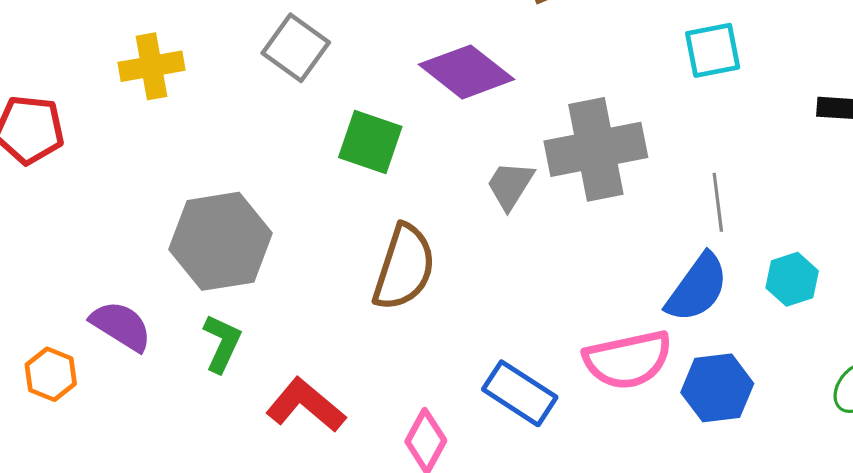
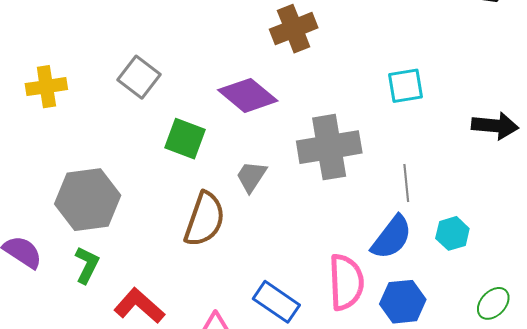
gray trapezoid: (510, 185) -> (251, 176), moved
pink semicircle: (628, 360) -> (346, 282), turned -82

